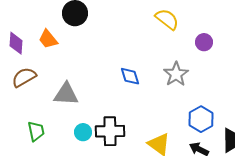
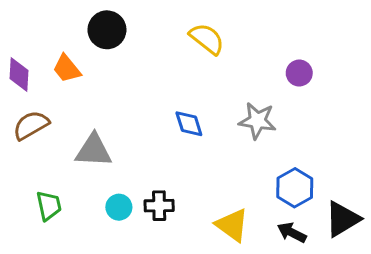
yellow semicircle: (167, 19) -> (207, 39), moved
gray star: (176, 74) -> (257, 121), turned -30
black cross: (110, 131) -> (159, 206), size x0.7

